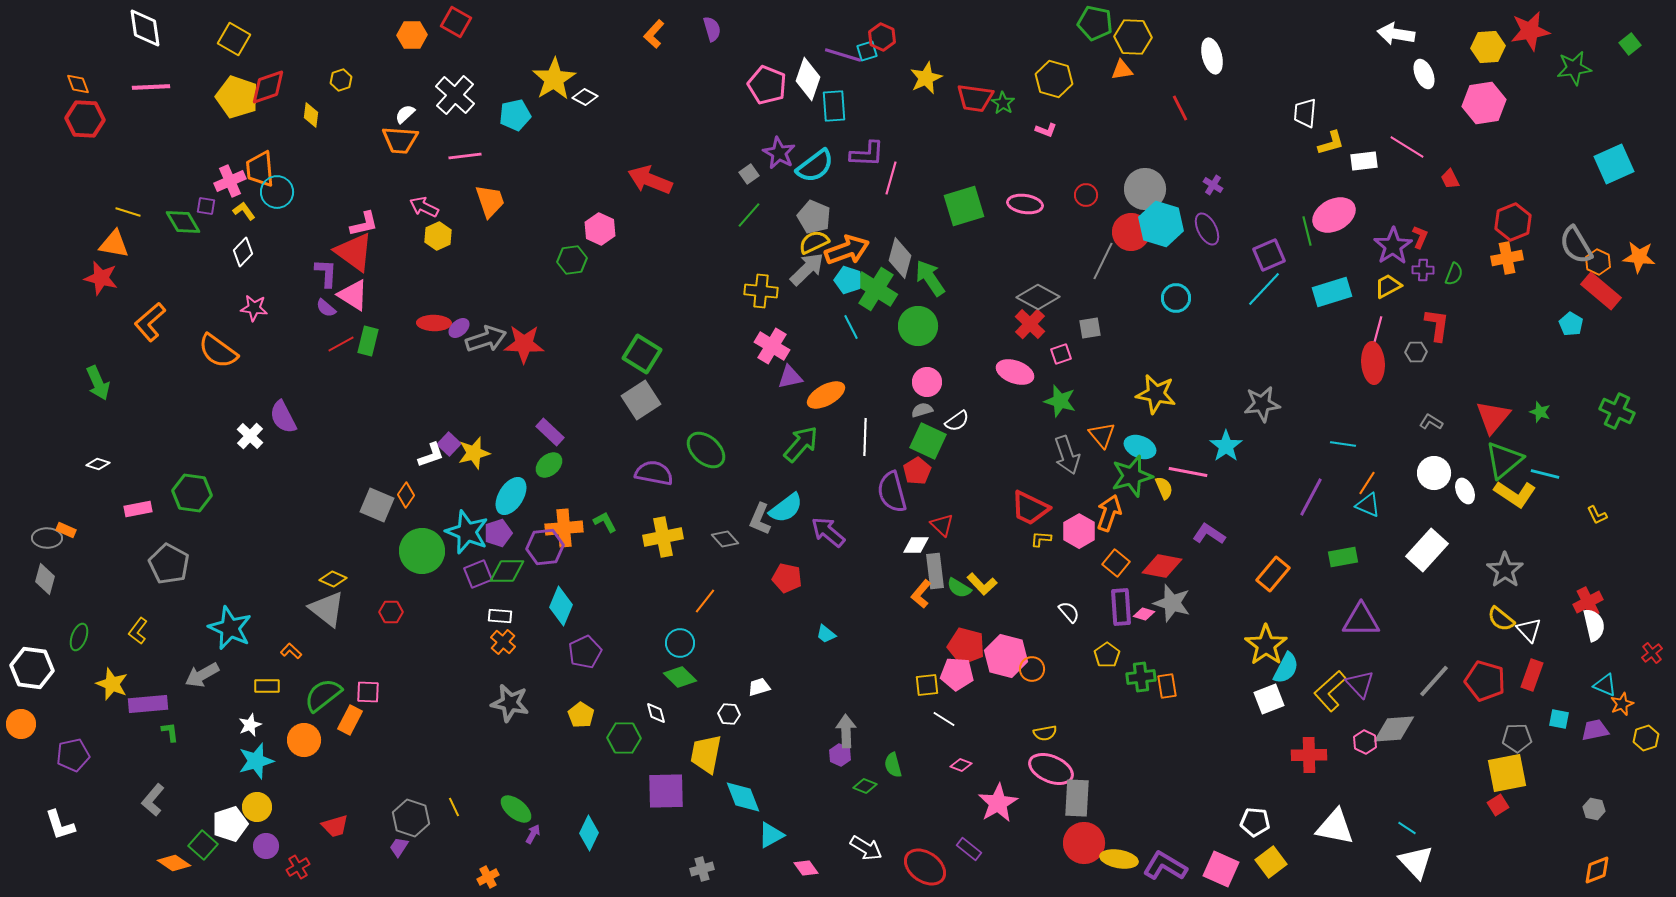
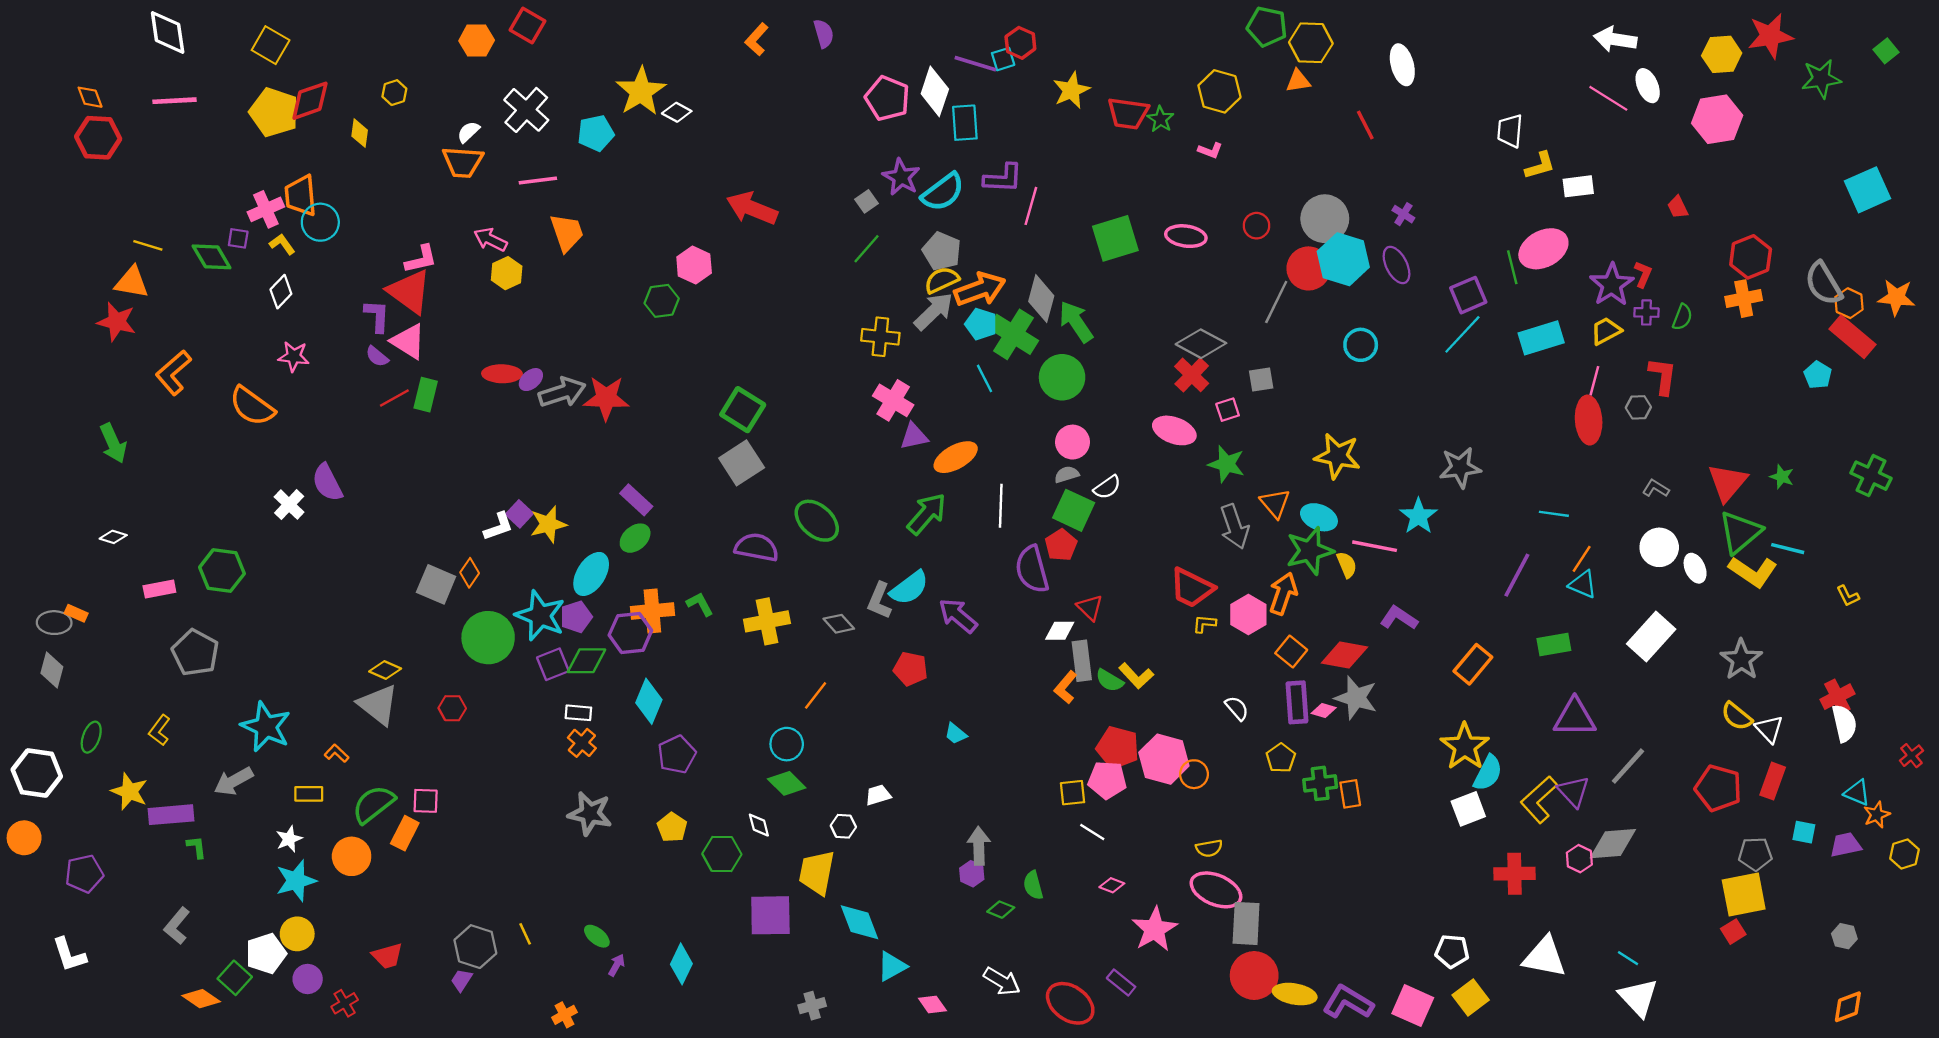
pink line: (1407, 147) -> (1608, 98), moved
gray line: (1434, 681) -> (1628, 766), moved
green ellipse: (516, 809) -> (597, 936), size x0.7

